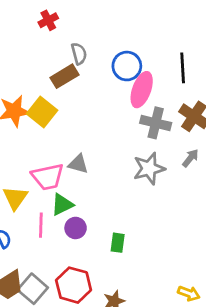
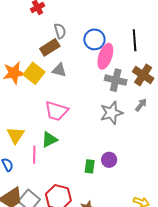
gray triangle: (78, 164) -> (59, 70), moved
pink trapezoid: (48, 177) -> (56, 111), moved, turned 30
purple circle: (76, 228) -> (109, 160), moved

